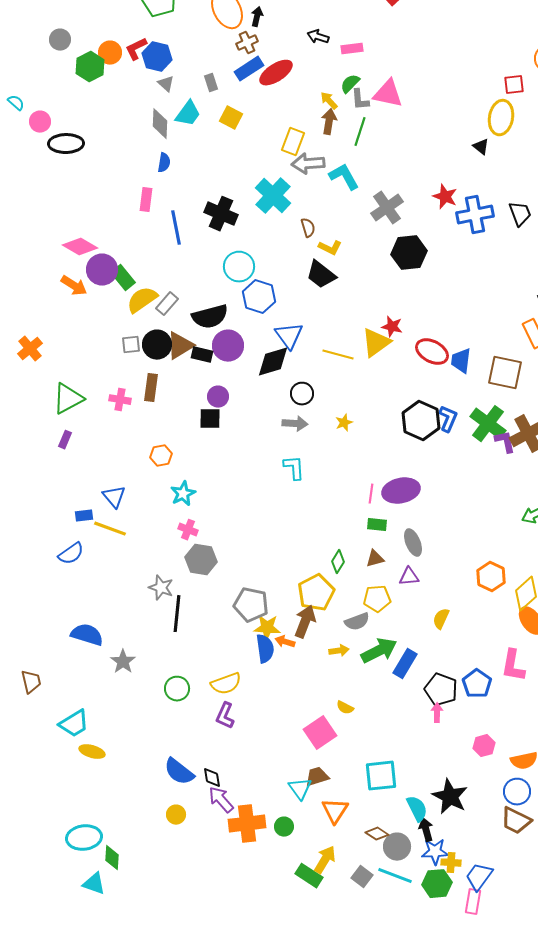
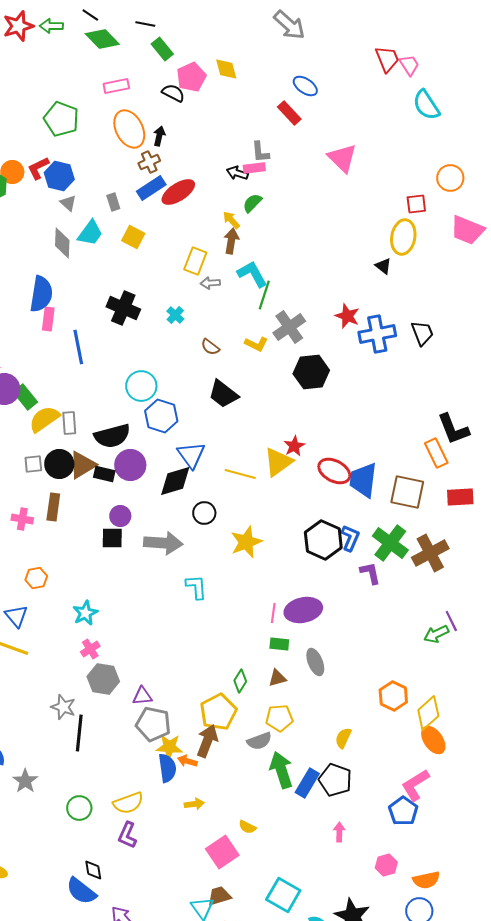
black arrow: (318, 37) -> (237, 173), moved
pink triangle: (388, 94) -> (342, 158), moved, turned 32
gray L-shape: (360, 100) -> (260, 152), moved
green line: (360, 132) -> (264, 295), moved
blue semicircle: (164, 163) -> (41, 294), moved, size x1.8
gray arrow: (308, 164) -> (210, 283), size x0.6
cyan L-shape: (344, 177) -> (252, 274), moved
cyan cross: (273, 196) -> (175, 315), size x0.5
black cross: (221, 214) -> (123, 308), moved
brown semicircle: (308, 228) -> (210, 347), turned 144
yellow L-shape: (330, 248) -> (256, 344), moved
gray rectangle: (167, 304) -> (69, 423), turned -45
red star: (392, 327) -> (294, 446), turned 30
blue trapezoid: (461, 361) -> (363, 480), size x1.4
yellow star: (344, 423) -> (246, 542), size x1.8
gray arrow: (295, 424) -> (163, 543), moved, size x1.5
purple L-shape: (505, 442) -> (370, 573), moved
orange hexagon: (161, 456) -> (36, 578), moved
pink cross: (188, 530) -> (90, 649), turned 36
purple triangle: (409, 577) -> (142, 696), moved
yellow arrow: (339, 651) -> (194, 804), moved
green arrow: (379, 651) -> (281, 770), turned -81
pink L-shape: (513, 666) -> (415, 785), turned 48
blue pentagon: (477, 684) -> (403, 811), moved
black pentagon: (441, 690) -> (335, 780), moved
cyan square: (381, 776) -> (283, 895), turned 36
black diamond: (212, 778) -> (93, 870), moved

